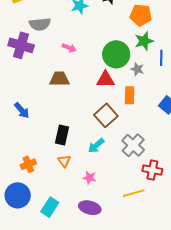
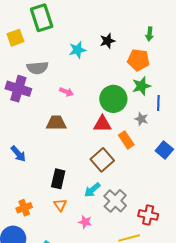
gray star: (137, 69) -> (141, 119), moved
orange rectangle: (130, 95) -> (126, 140), turned -36
gray cross: (133, 145) -> (115, 201), moved

